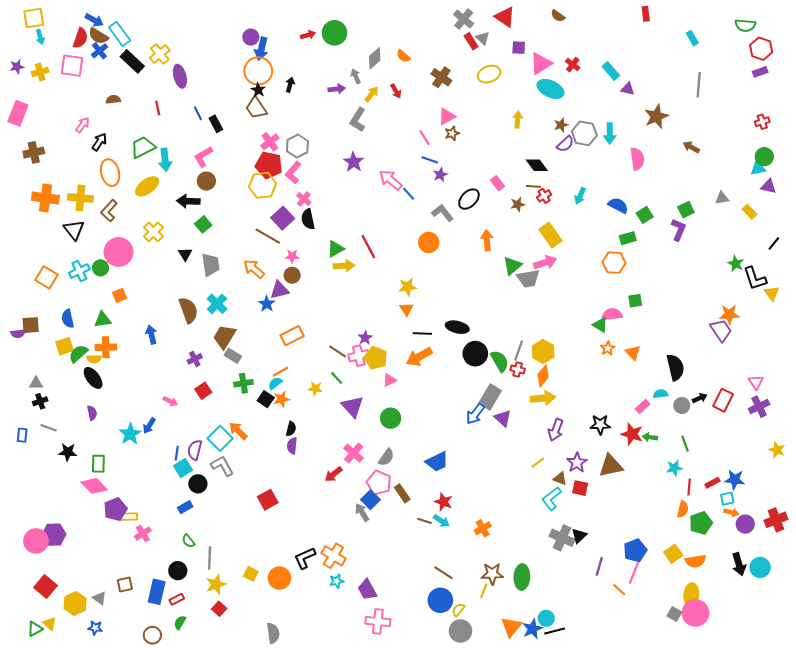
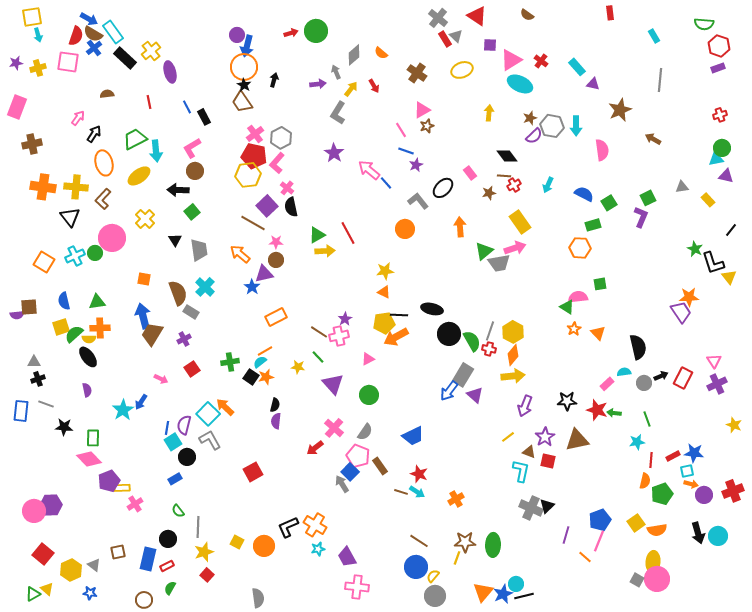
orange square: (120, 295) -> (144, 279), moved, turned 32
orange triangle: (406, 309) -> (384, 292), turned -32
blue arrow: (151, 335) -> (143, 316), size x1.4
brown trapezoid: (224, 337) -> (152, 334), moved
gray rectangle: (233, 356) -> (191, 312), moved
yellow pentagon: (376, 358) -> (384, 323), moved, turned -30
blue rectangle: (22, 435) -> (21, 411), size x1.5
cyan L-shape: (552, 499) -> (521, 471), turned 140

